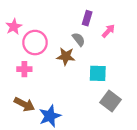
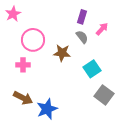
pink star: (14, 27) -> (13, 14), moved
gray semicircle: (79, 39) -> (82, 37), moved
cyan square: (98, 73) -> (92, 69), turned -36

